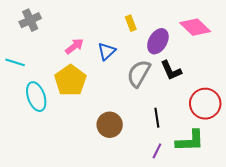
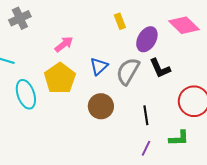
blue triangle: (107, 51) -> (99, 66), moved
brown circle: (110, 125) -> (101, 106), moved
green L-shape: (190, 141) -> (179, 138), size x0.7

